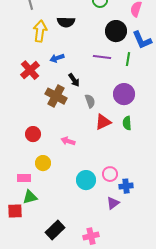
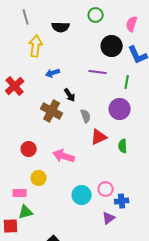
black semicircle: (66, 22) -> (61, 27), moved
green line: (128, 59) -> (127, 82), moved
red cross: (30, 70) -> (15, 86), moved
green semicircle: (127, 123) -> (123, 146), moved
pink arrow: (68, 141) -> (64, 156), size x1.5

